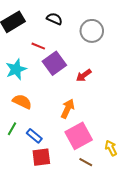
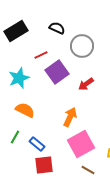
gray circle: (92, 31) -> (82, 46), moved
red line: (38, 46) -> (41, 55), turned -48

